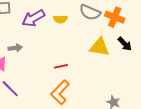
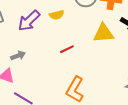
red line: (61, 66) -> (67, 49), moved

